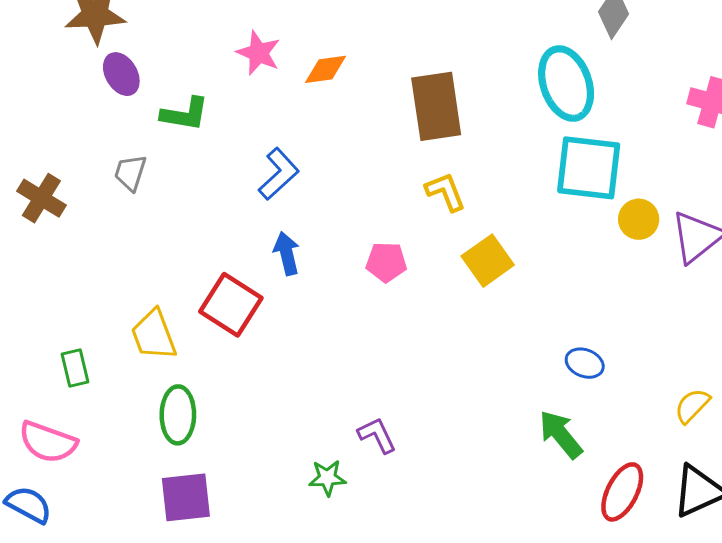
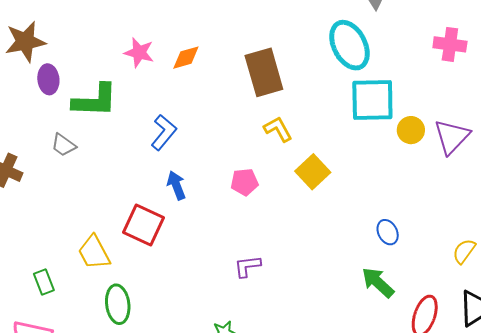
purple ellipse: (121, 74) -> (48, 79), turned 32
green L-shape: (185, 114) -> (95, 100), size x1.4
gray trapezoid: (130, 173) -> (64, 145), turned -64
blue ellipse: (585, 363) -> (388, 232), turned 50
purple L-shape: (377, 435) -> (247, 266), moved, turned -64

